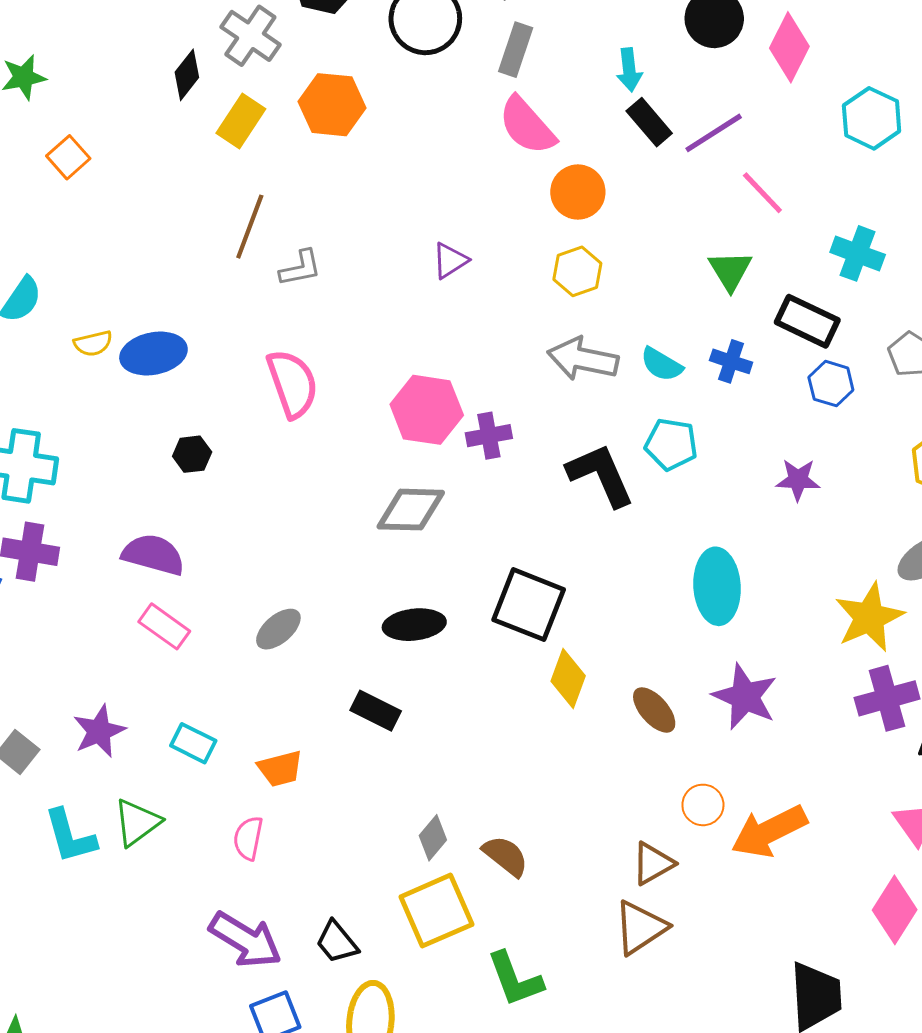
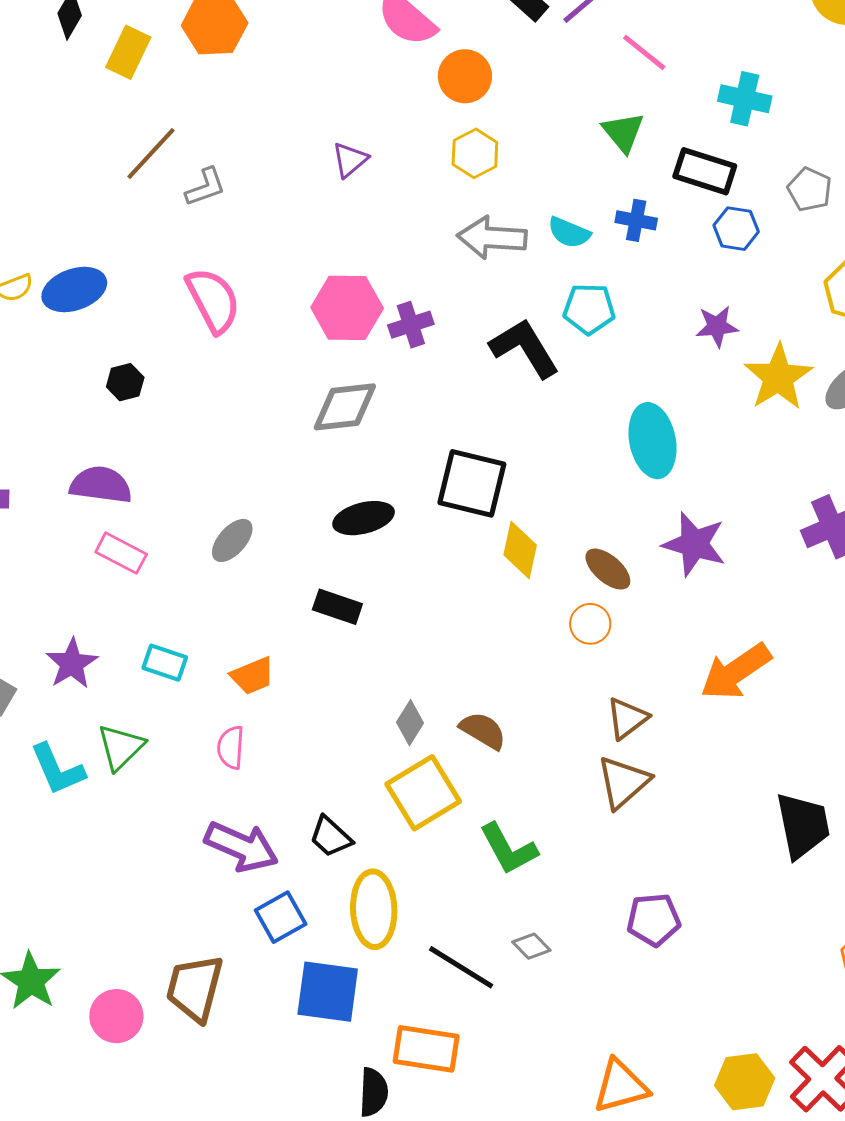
brown line: (250, 227) -> (151, 153), turned 30
yellow star: (869, 617) -> (778, 377), moved
orange circle: (703, 805) -> (590, 624), moved

